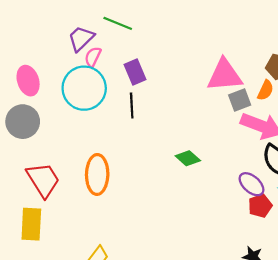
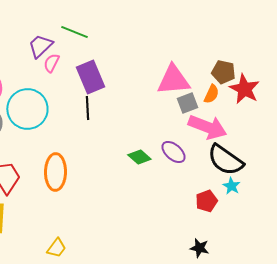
purple rectangle: (135, 72) -> (90, 77), size x1.4
cyan circle: (84, 88) -> (27, 109), moved
purple ellipse: (251, 184) -> (173, 152), moved

